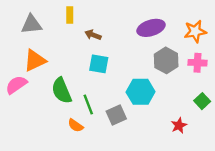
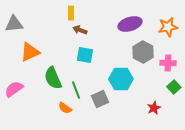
yellow rectangle: (70, 15) -> (71, 13), moved
gray triangle: (31, 24) -> (14, 24), moved
pink cross: (197, 63) -> (168, 63), moved
pink semicircle: (16, 85) -> (14, 89), moved

